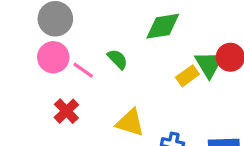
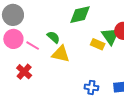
yellow rectangle: (187, 76) -> (98, 44), turned 64
yellow triangle: (130, 123) -> (61, 54), moved

